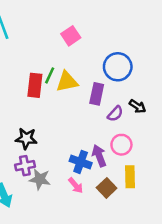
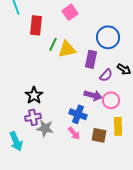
red rectangle: (35, 85) -> (36, 25), moved
black star: (26, 138) -> (34, 95), turned 30
purple arrow: (99, 156) -> (93, 95), moved, turned 126
brown square: (107, 188) -> (99, 135), turned -35

